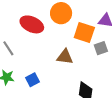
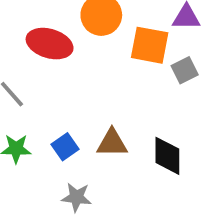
brown triangle: (65, 57) -> (112, 143), moved

